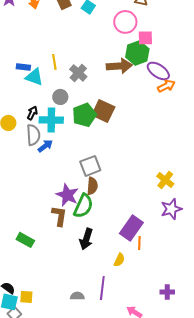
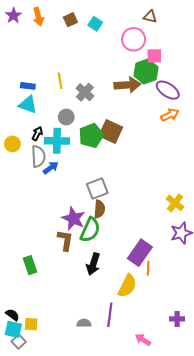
cyan triangle: (34, 77) -> (28, 105), moved
orange arrow: (166, 86) -> (170, 115), moved
green rectangle: (25, 240) -> (30, 265), turned 42
yellow semicircle: (119, 260) -> (127, 286), size x1.6

